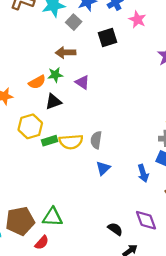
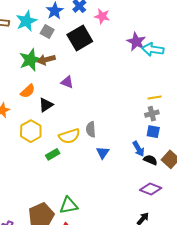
black square: (107, 38) -> (80, 38), size x1.4
green star: (55, 75) -> (30, 60), moved, size x1.6
green rectangle: (50, 141) -> (53, 154), moved
purple diamond: (146, 220) -> (151, 189), turned -35
black semicircle: (115, 229) -> (150, 160), moved

